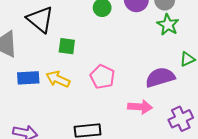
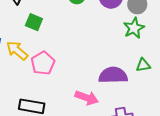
pink pentagon: (102, 77) -> (43, 63), moved

